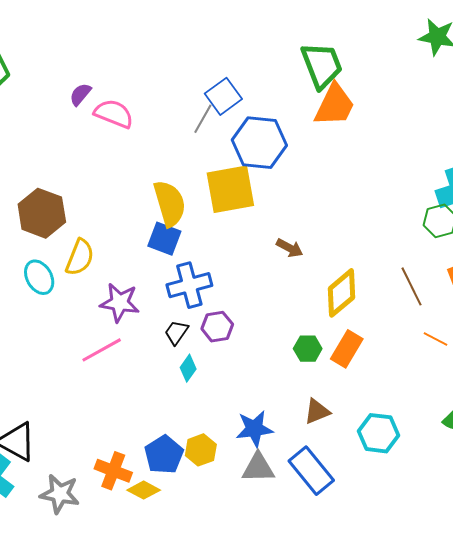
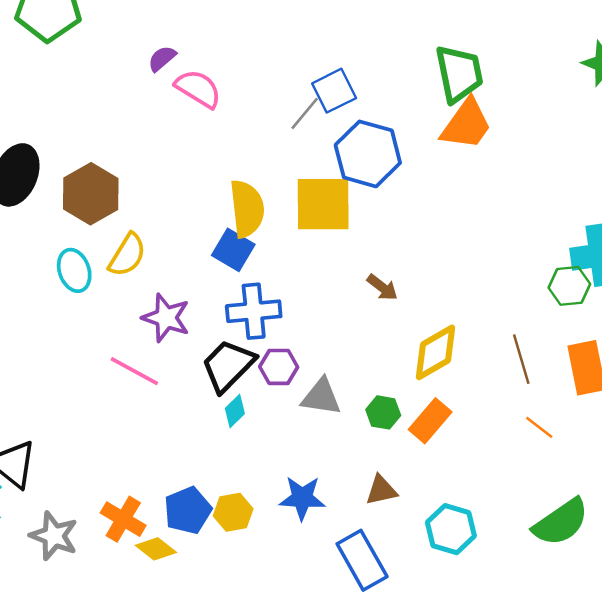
black trapezoid: (176, 332) -> (228, 365), size x1.8
pink line: (102, 350) -> (134, 371), turned 48
gray triangle: (258, 468) -> (321, 397), moved

